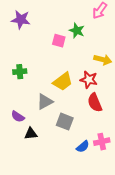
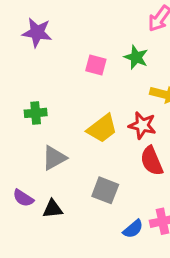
green star: (77, 31) -> (136, 57), moved
gray triangle: (45, 102) -> (54, 158), moved
purple semicircle: (18, 117) -> (23, 198), moved

